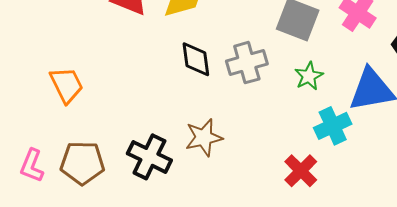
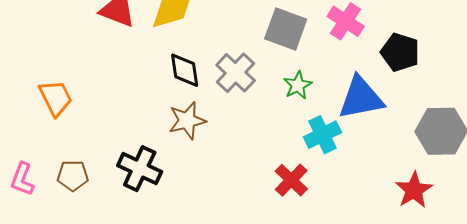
gray cross: (247, 63) -> (236, 73), turned -30
brown star: (204, 137) -> (187, 121), moved
brown pentagon: (82, 163) -> (73, 176), size x0.7

